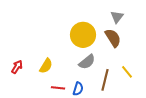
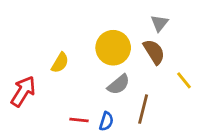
yellow semicircle: (46, 66) -> (60, 63), moved
red arrow: (17, 67) -> (23, 91), size x1.6
yellow line: (127, 72) -> (184, 80), moved

